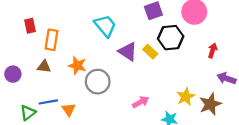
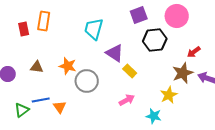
cyan trapezoid: (105, 26) -> (94, 29), turned -125
orange rectangle: (52, 40) -> (44, 21), moved
red arrow: (212, 50) -> (194, 52), turned -144
yellow rectangle: (150, 52) -> (130, 71), moved
brown star: (210, 104) -> (183, 73), moved

